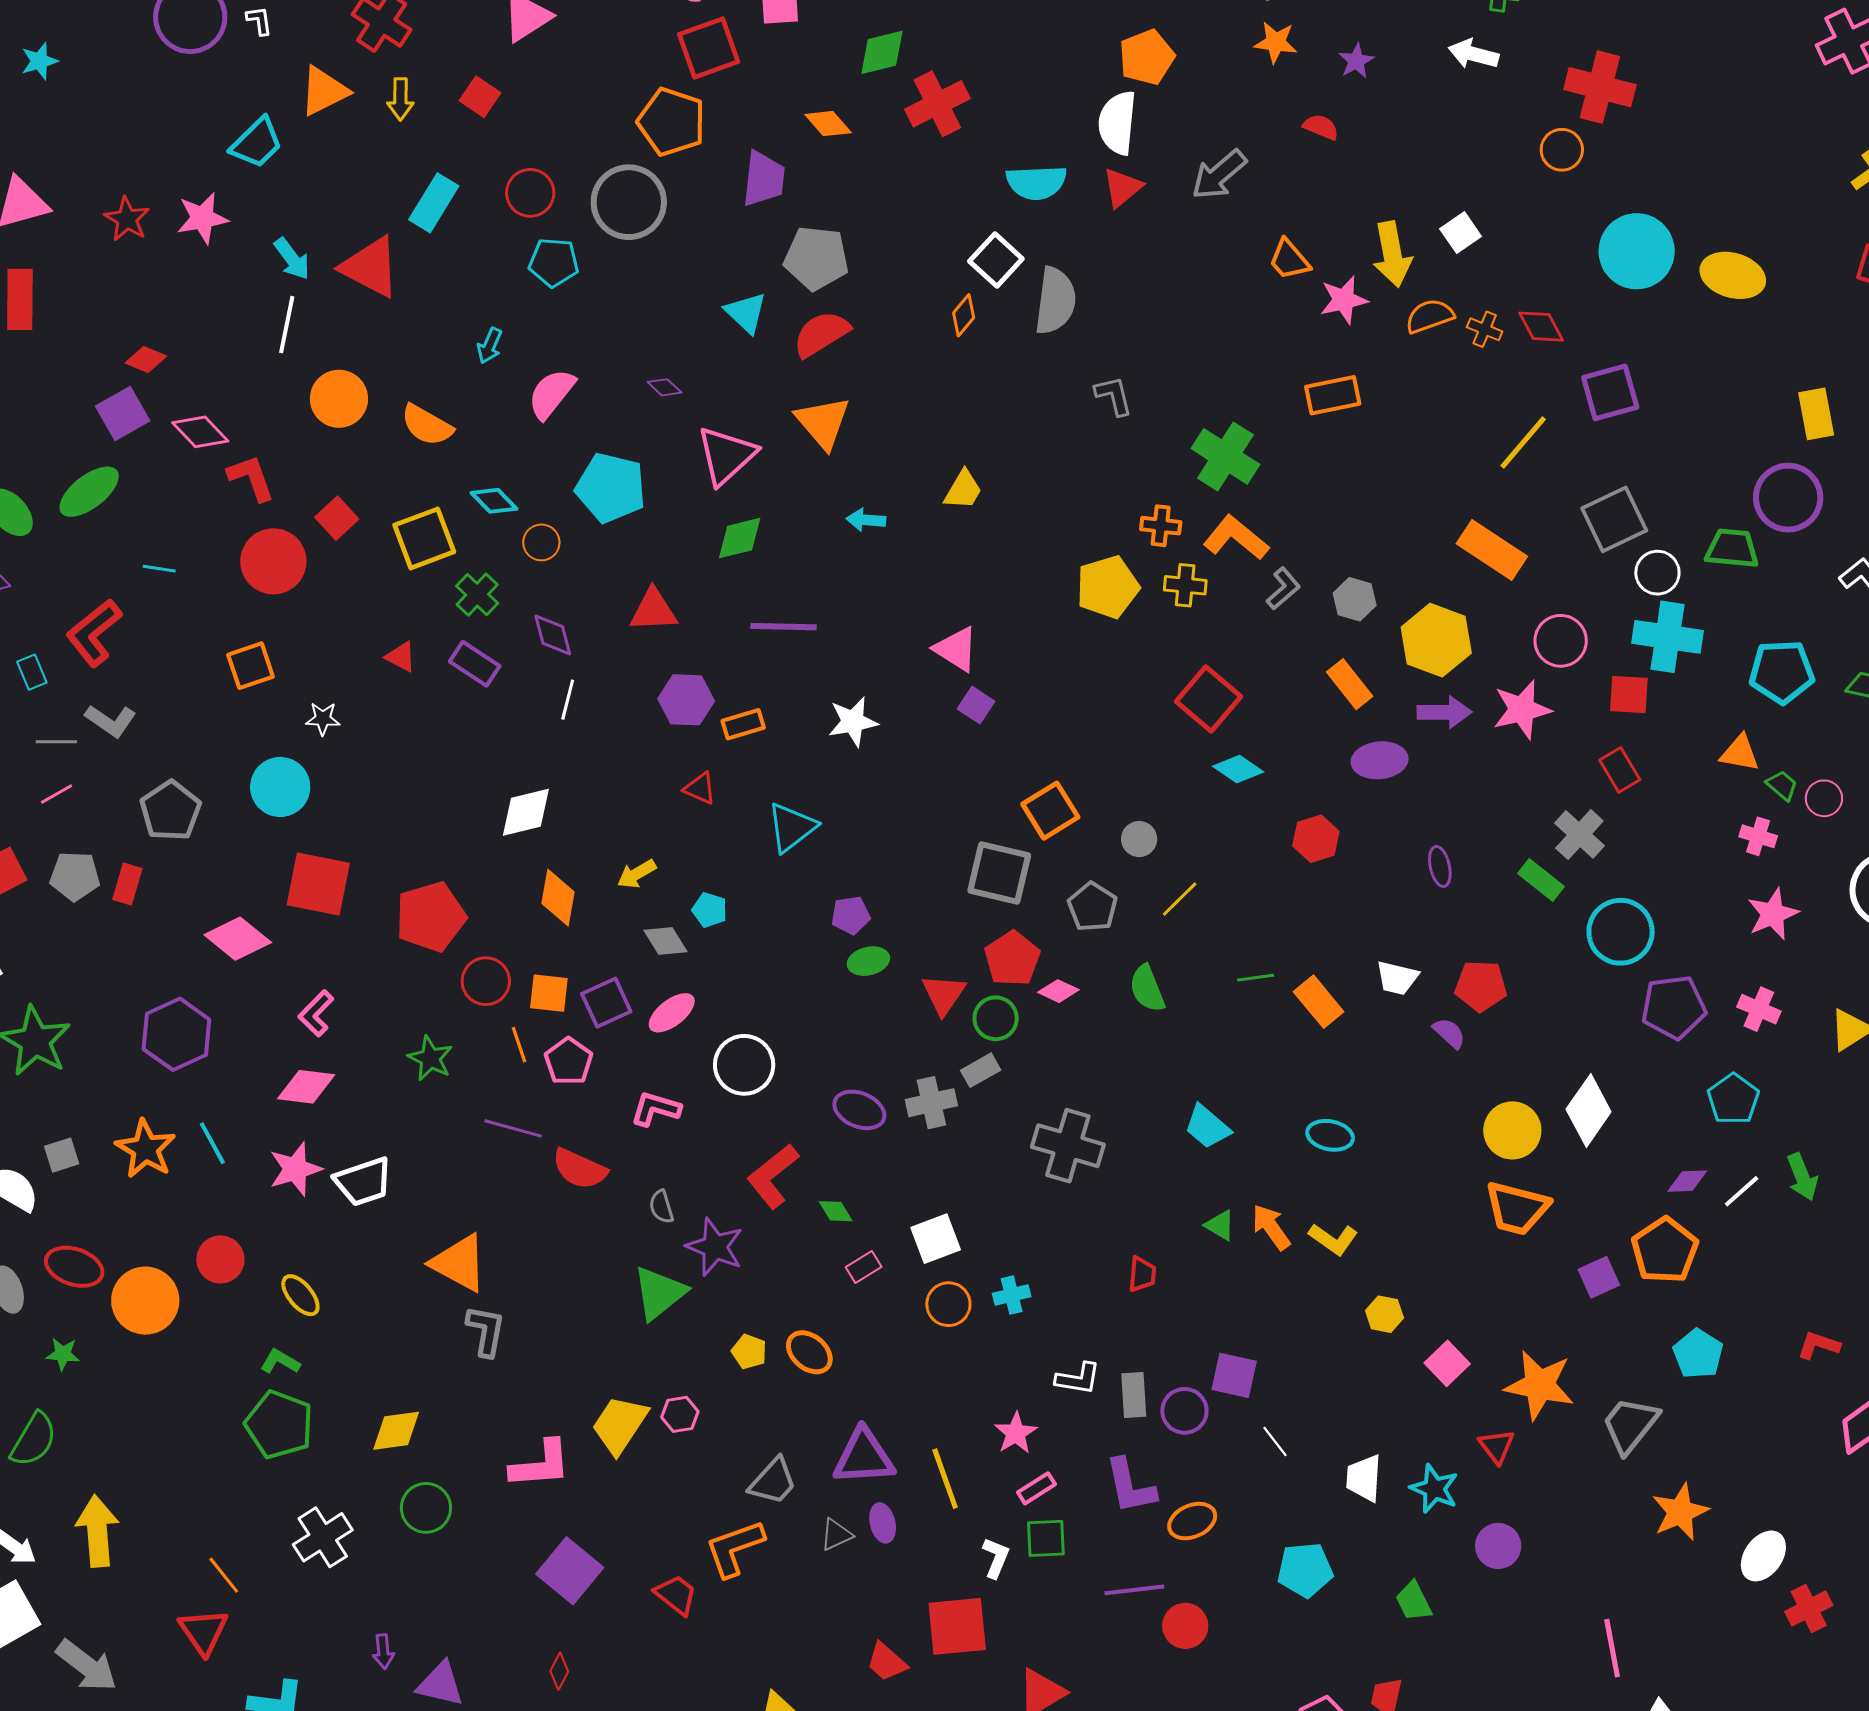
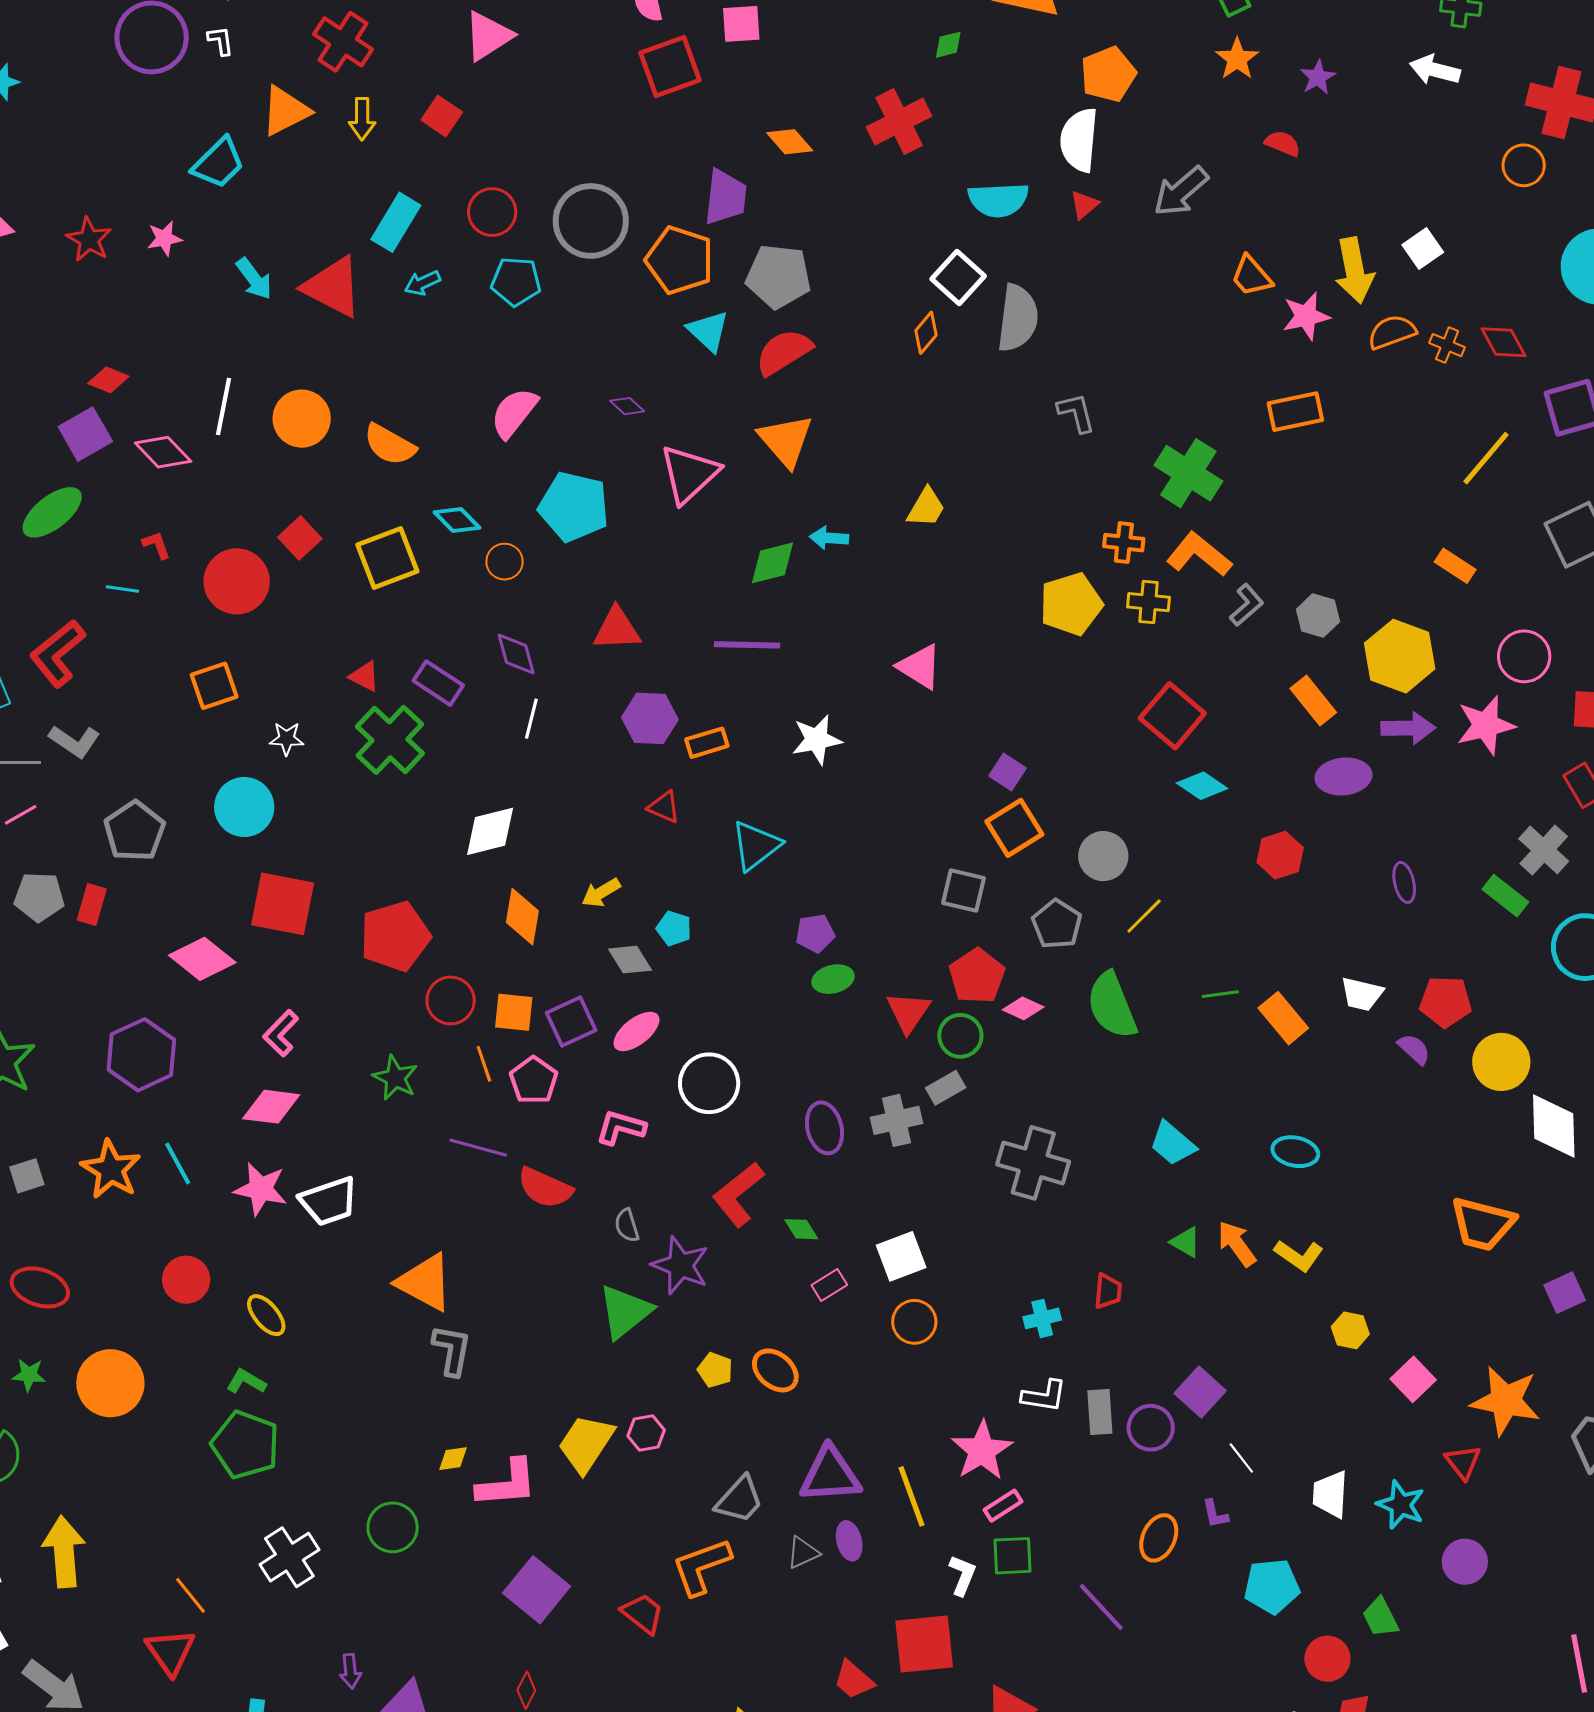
orange star: (1276, 42) -> (1237, 59), turned 30
green diamond: (882, 52) -> (948, 45), moved, size x0.6
orange pentagon: (672, 122) -> (680, 260), moved
red triangle: (1122, 188) -> (1084, 205), size x0.7
pink star: (202, 218) -> (164, 238), size x0.7
white line: (287, 325) -> (223, 406), moved
cyan arrow: (490, 346) -> (422, 283), moved, turned 42
red L-shape: (251, 478) -> (157, 545), moved, size x0.6
green diamond: (740, 538) -> (773, 563), moved
orange rectangle: (1492, 550) -> (1455, 566), size x0.6
green cross: (477, 595) -> (390, 740), moved, size x1.6
purple square: (976, 705) -> (1008, 772), moved
gray circle: (1139, 839) -> (1103, 856), size x1.4
gray square: (999, 873) -> (964, 891), size x0.7
green semicircle: (1147, 988) -> (1112, 1005), size x1.4
purple ellipse: (859, 1110) -> (825, 1128), turned 54
white diamond: (1589, 1111) -> (1554, 1126), turned -36
yellow circle: (1512, 1130) -> (1501, 1062), moved
pink star: (295, 1169) -> (261, 1189), turned 30
cyan cross: (1012, 1295) -> (1042, 1318), moved
orange circle: (145, 1301) -> (110, 1383), moved
purple square: (1234, 1375) -> (1200, 1392), turned 30
yellow diamond: (396, 1431) -> (453, 1459), moved, size x0.6
pink star: (1016, 1433) -> (982, 1450), size x1.4
purple L-shape: (1130, 1486) -> (1215, 1514), moved, size x0.5
orange ellipse: (1192, 1521) -> (1159, 1538), turned -42
purple line: (1134, 1590) -> (1101, 1607), turned 54
red circle: (1185, 1626) -> (1327, 1659), moved

